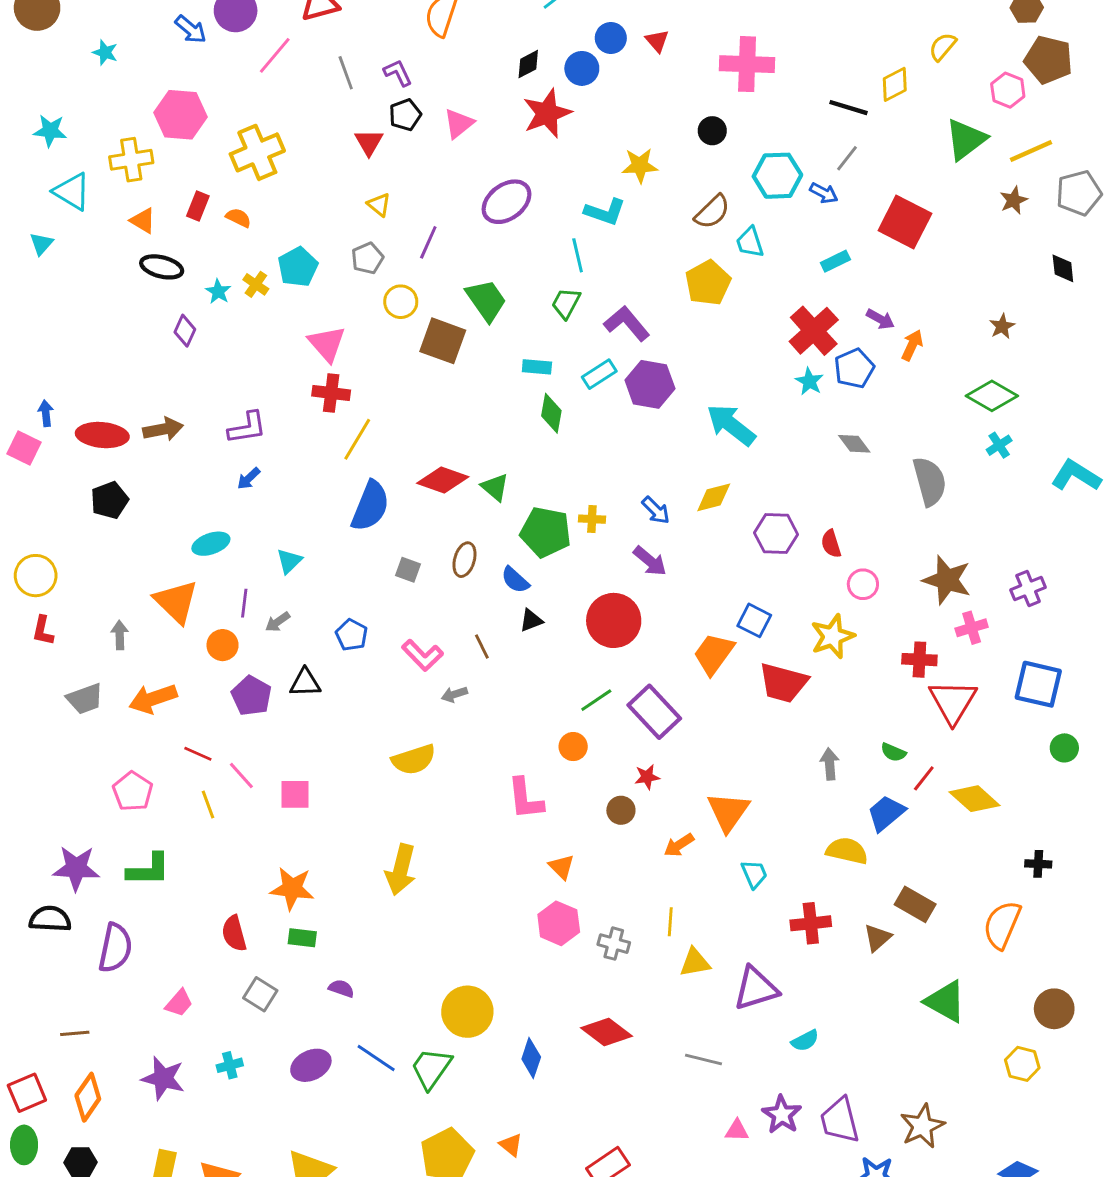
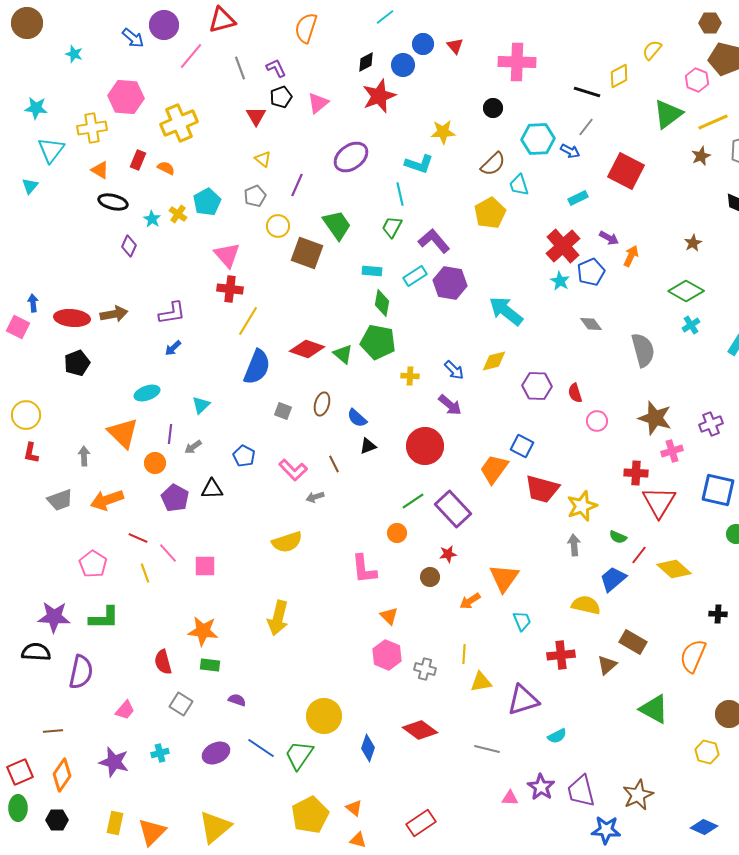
cyan triangle: (72, 192) -> (51, 150), turned 36
green pentagon: (546, 532) -> (378, 342), moved
yellow star: (833, 636) -> (582, 506), moved

